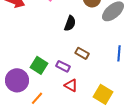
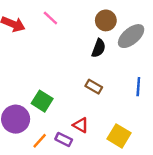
black semicircle: (70, 23) -> (99, 48), moved
purple rectangle: (63, 66) -> (64, 140), moved

